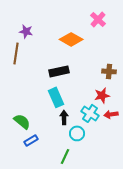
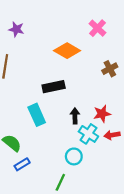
purple star: (26, 31) -> (16, 29), moved
brown cross: (109, 71) -> (110, 69), moved, turned -32
cyan rectangle: (56, 97) -> (37, 115), moved
black arrow: (64, 117) -> (75, 116), moved

